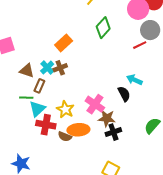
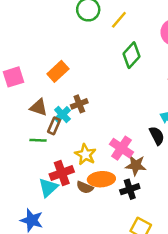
orange rectangle: (64, 43) -> (58, 71), moved
cyan cross: (47, 68) -> (62, 114), moved
cyan triangle: (37, 109) -> (48, 188), moved
red cross: (46, 125) -> (62, 173), turned -30
black cross: (113, 132) -> (130, 189), moved

